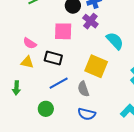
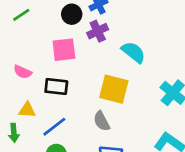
purple cross: (90, 21) -> (98, 31), turned 35
yellow triangle: (27, 62) -> (27, 110), moved
blue line: (59, 83) -> (54, 127), moved

